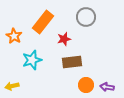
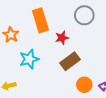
orange rectangle: (43, 22) -> (40, 20), turned -55
brown rectangle: (72, 62) -> (70, 61), turned -30

